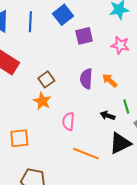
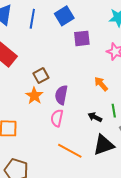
purple semicircle: (86, 79) -> (61, 95), moved

